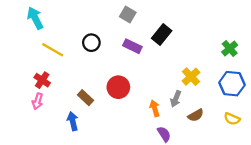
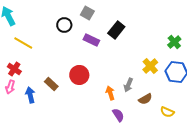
black circle: (91, 43) -> (64, 25), moved
yellow cross: (191, 77) -> (150, 66), moved
yellow semicircle: (232, 119) -> (167, 112), moved
blue arrow: (73, 121) -> (30, 95), moved

